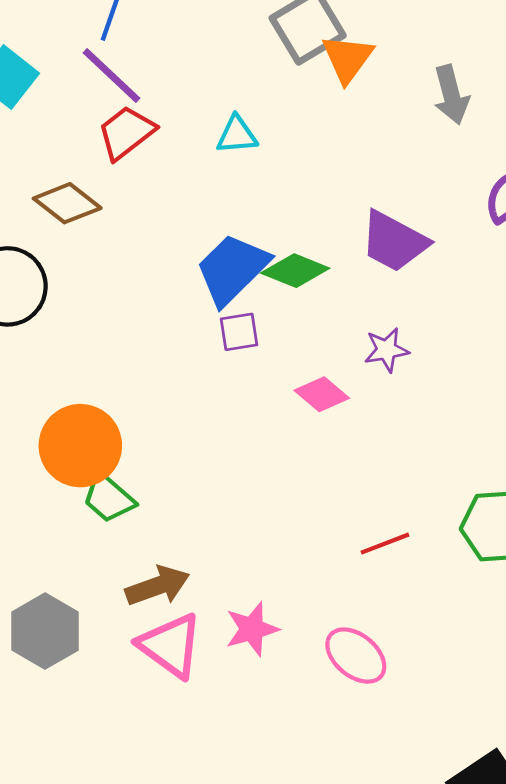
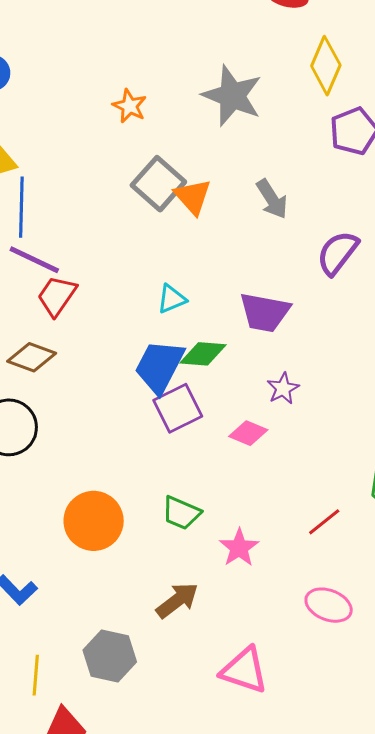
cyan triangle: (237, 135) -> (172, 299), moved
purple square: (239, 332) -> (178, 408), size x1.6
green trapezoid: (108, 498) -> (181, 513), moved
pink star: (252, 629) -> (239, 548), moved
pink triangle: (171, 646) -> (244, 670), moved

